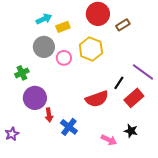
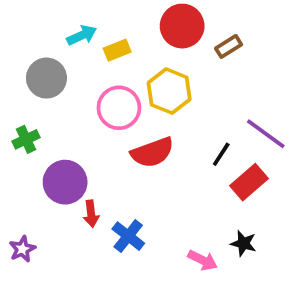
gray circle: (44, 47) -> (46, 78), moved
pink circle: (64, 58) -> (119, 108), size x1.5
green cross: (22, 73) -> (26, 139), moved
red semicircle: (97, 99) -> (152, 152), moved

